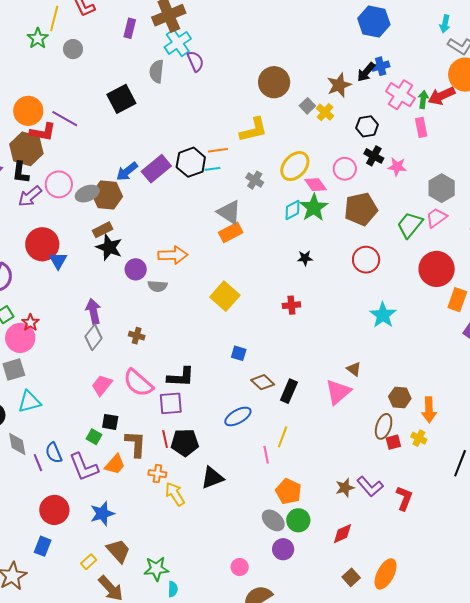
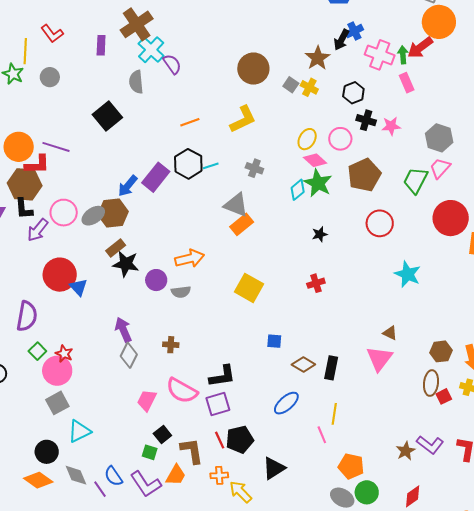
orange line: (218, 150) -> (190, 122), moved
yellow ellipse: (295, 166) -> (307, 139), moved, size x0.7
black square: (110, 422) -> (162, 435), turned -36

